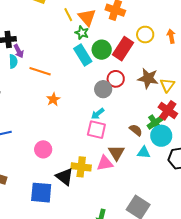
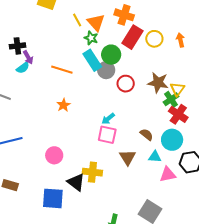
red rectangle: (123, 49) -> (132, 37), moved
cyan semicircle: (13, 61) -> (23, 68), turned 56
orange line: (40, 71) -> (62, 70), moved
gray circle: (103, 89) -> (106, 70), moved
green cross: (155, 123) -> (171, 99), moved
pink triangle: (105, 163) -> (168, 174), moved

